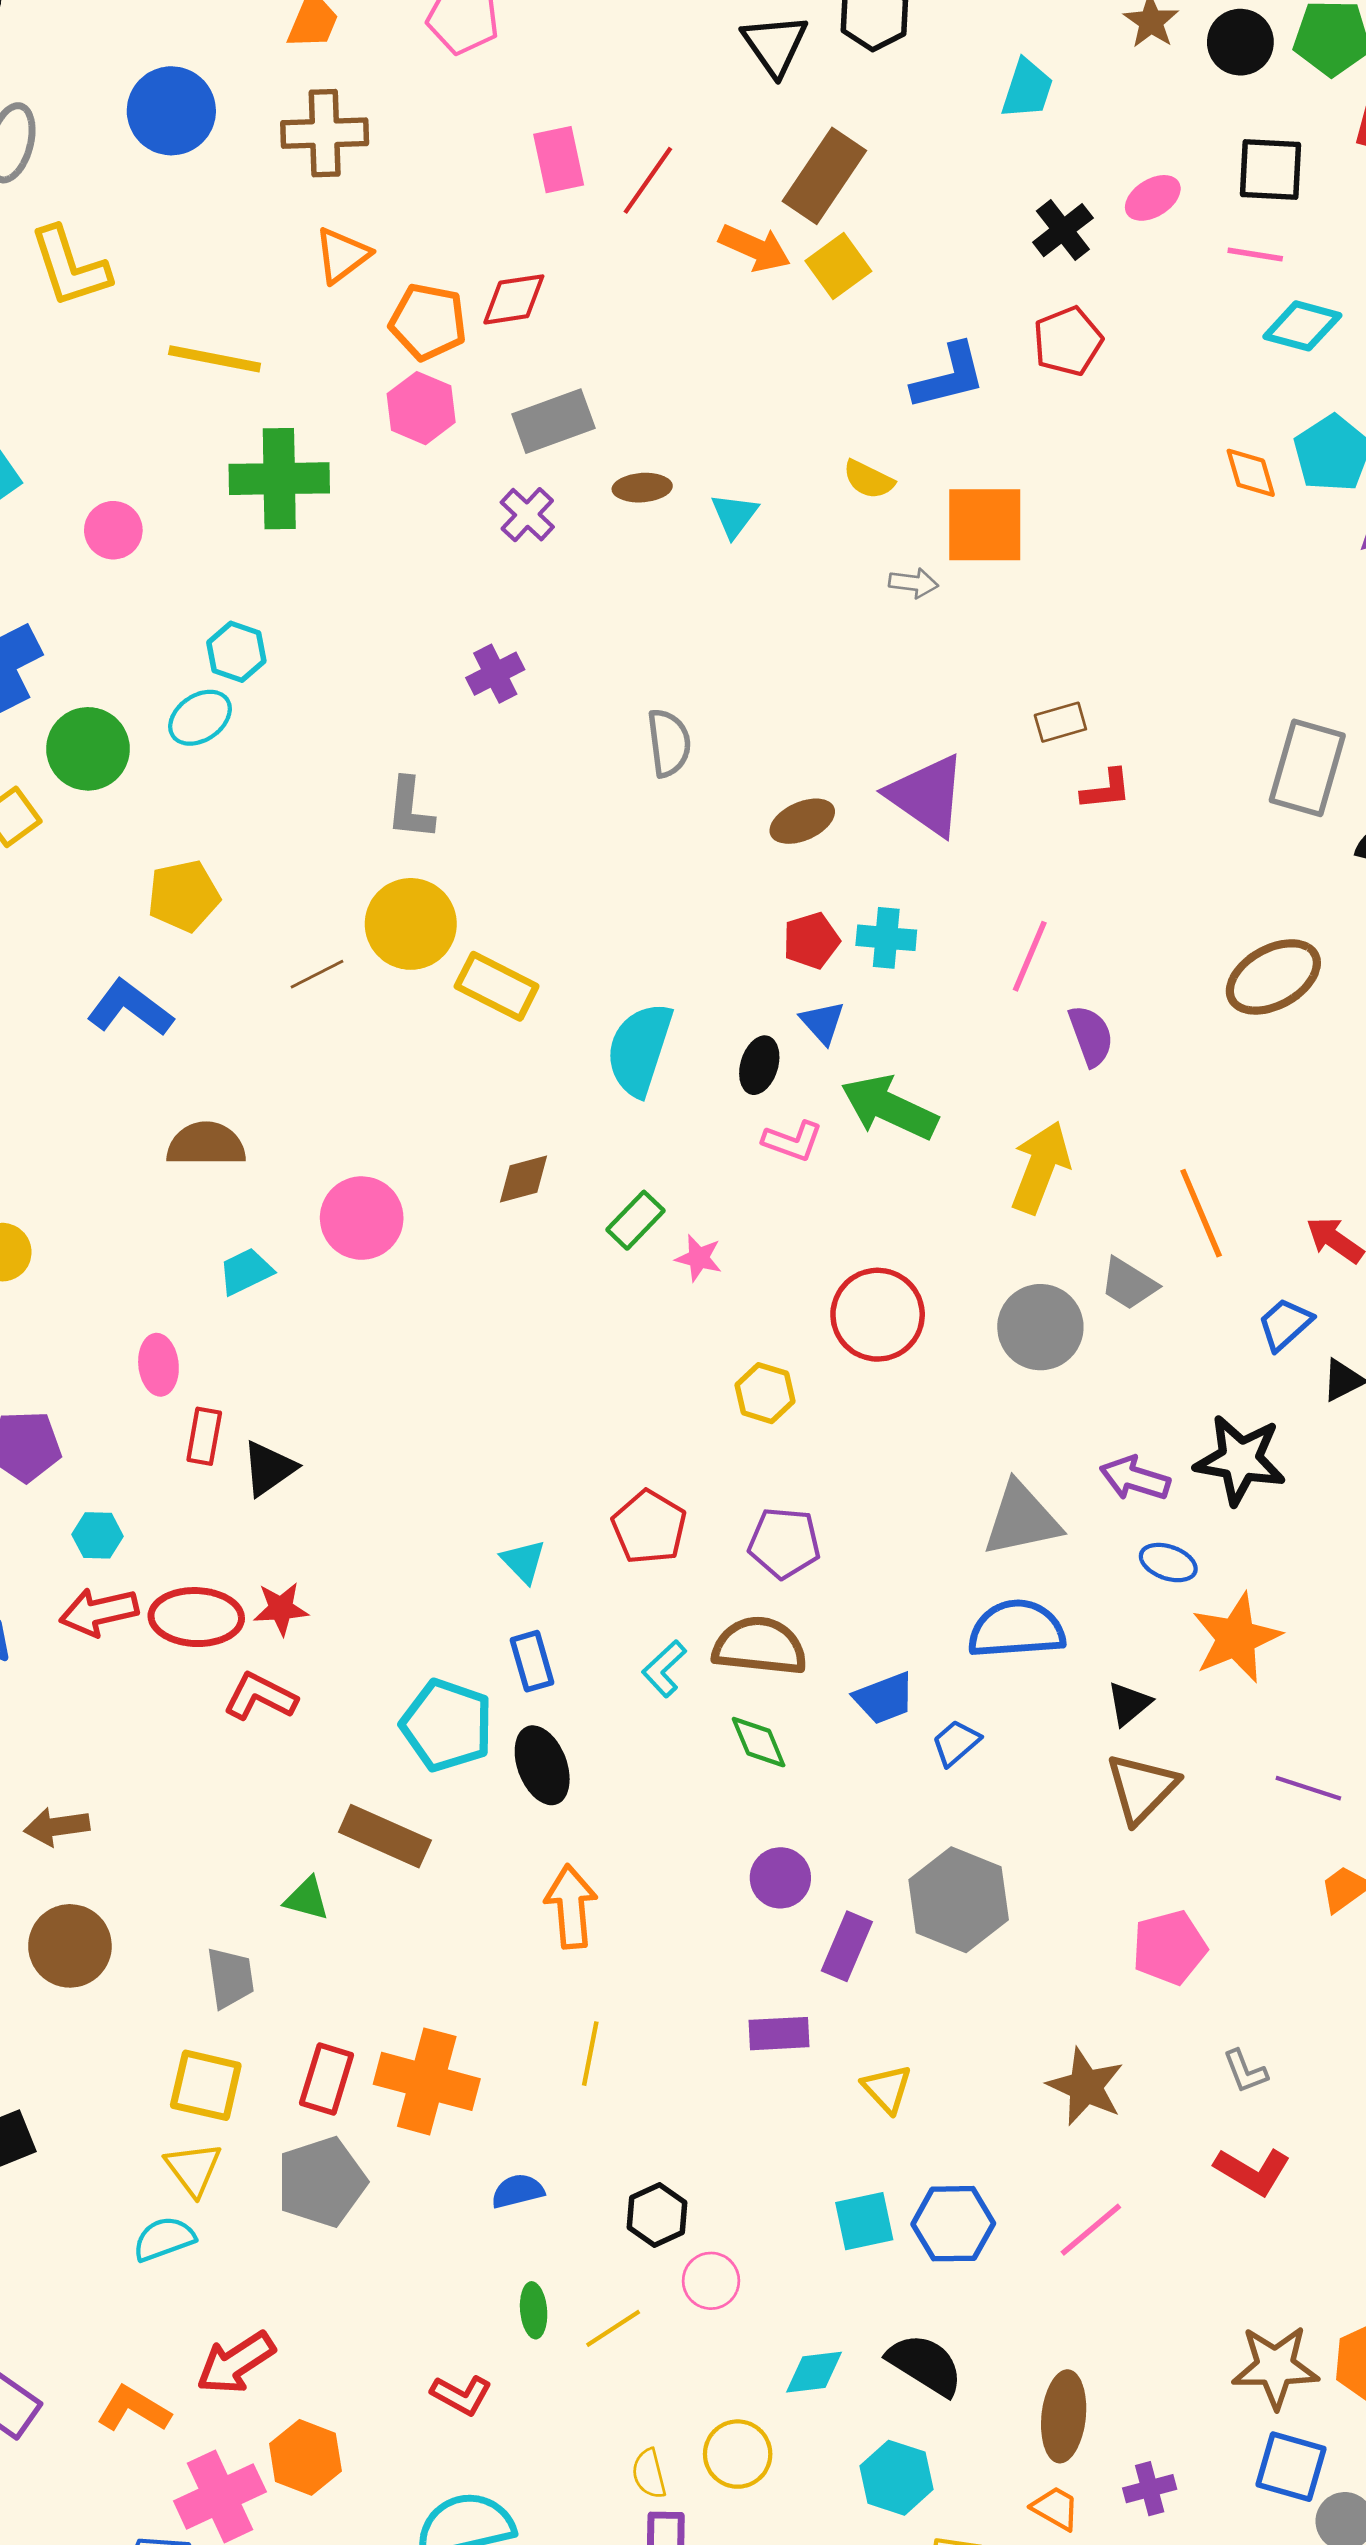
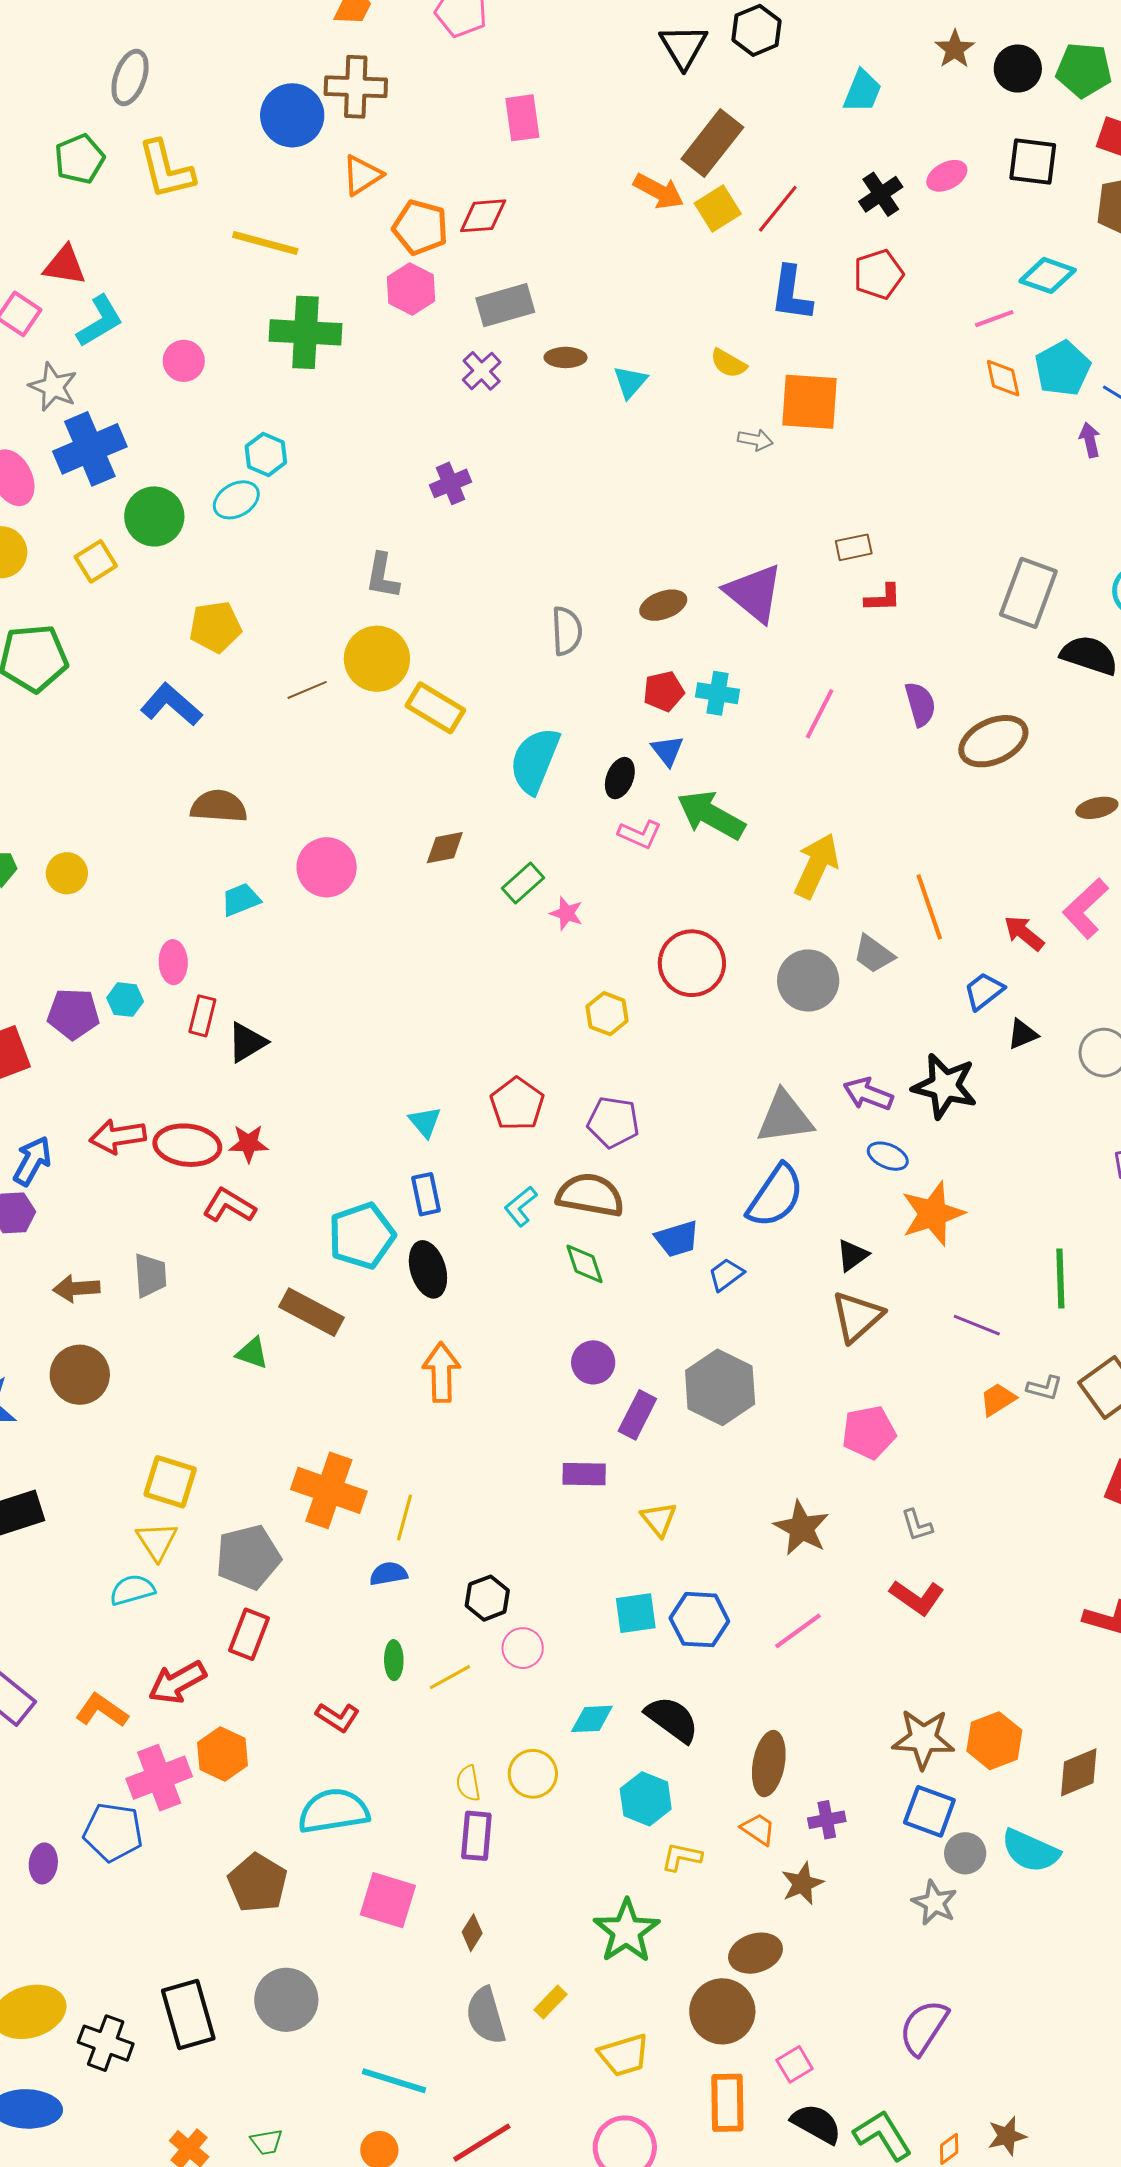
blue circle: (171, 111) -> (292, 115), moved
red line: (648, 180) -> (778, 209), moved
pink line: (1255, 255) -> (994, 319), moved, turned -33
blue L-shape: (949, 377) -> (791, 294), turned 108
gray semicircle: (669, 743) -> (567, 631), moved
purple semicircle: (1091, 1036) -> (920, 704), moved
cyan hexagon: (98, 1535) -> (125, 1000), moved
blue semicircle: (1017, 1629) -> (775, 1196), turned 124
cyan pentagon: (447, 1725) -> (362, 1236), turned 30
gray trapezoid: (230, 1978) -> (150, 1275), moved
yellow line: (590, 2054) -> (405, 1517), moved
red rectangle: (327, 2079) -> (249, 1634), moved

